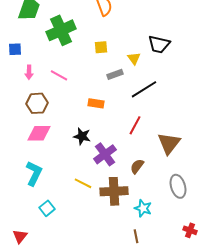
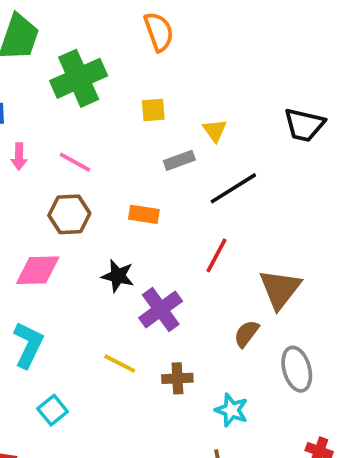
black trapezoid: (159, 44) -> (304, 125), moved
brown hexagon: (37, 103) -> (69, 214), moved
brown semicircle: (137, 166) -> (246, 334), moved
brown cross: (114, 191) -> (177, 378), size x0.6

